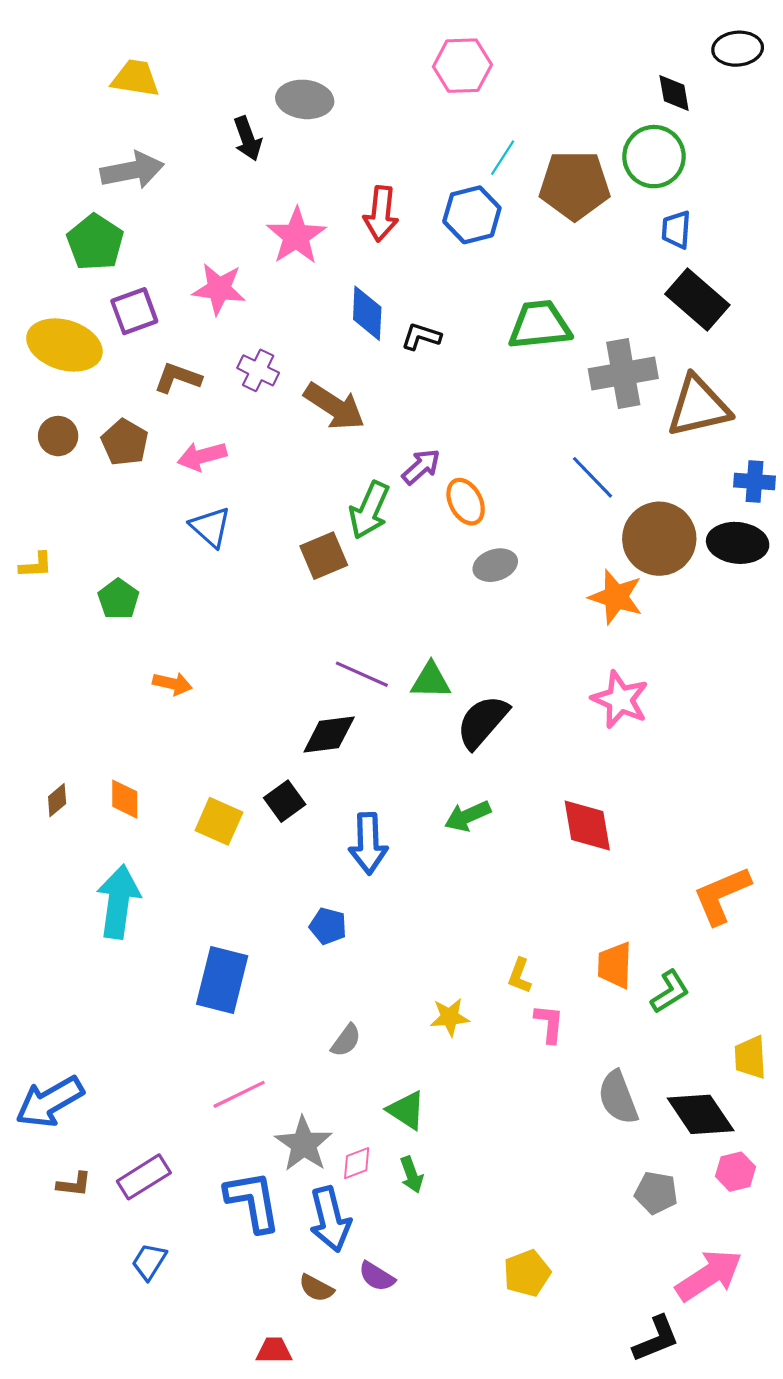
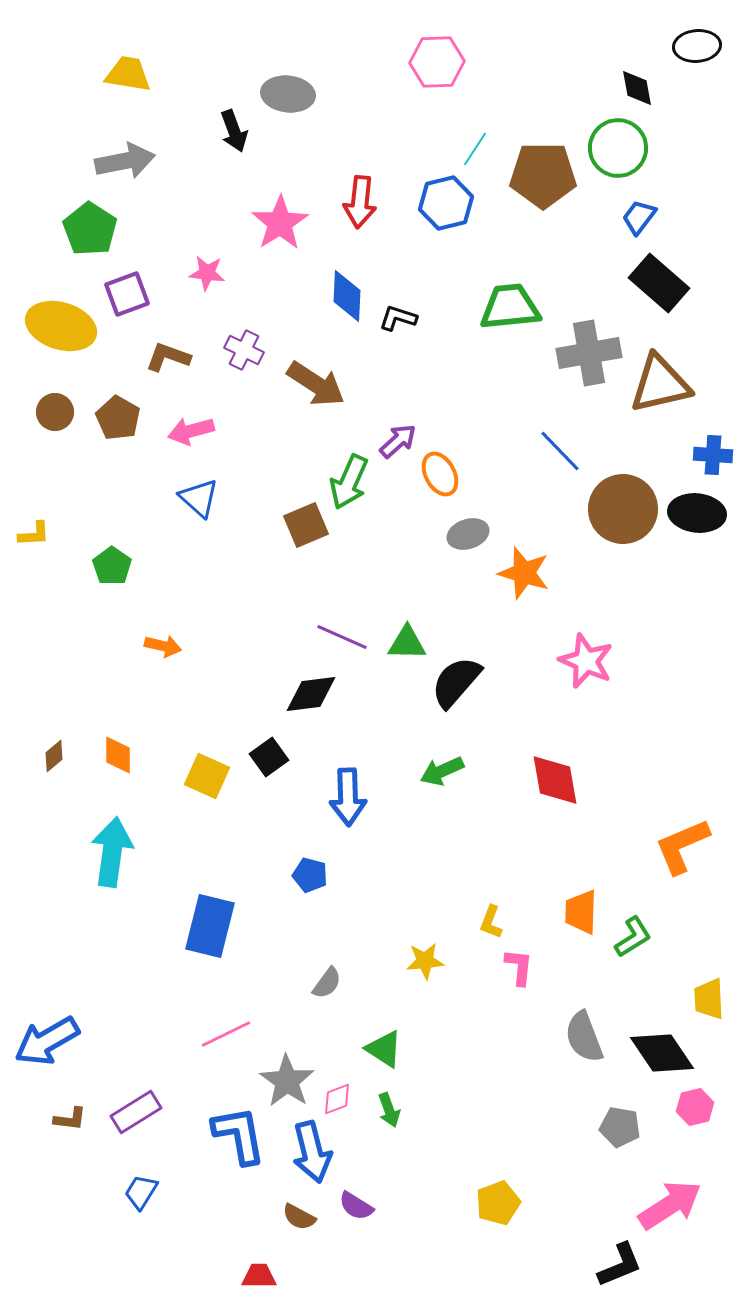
blue trapezoid: (676, 230) -> (639, 217), turned 33
pink star: (219, 289) -> (207, 273), size x0.7
orange star: (616, 597) -> (524, 573), moved

